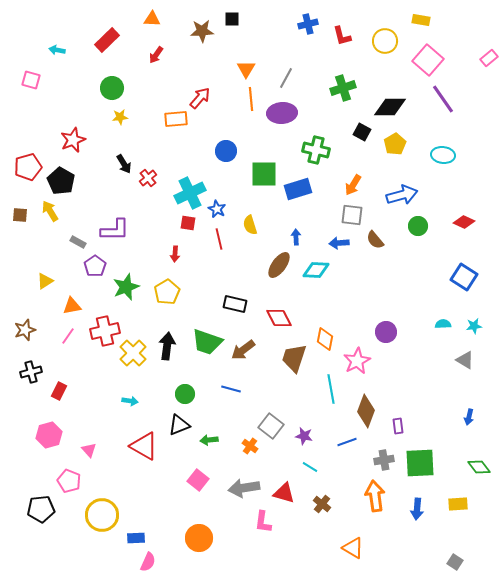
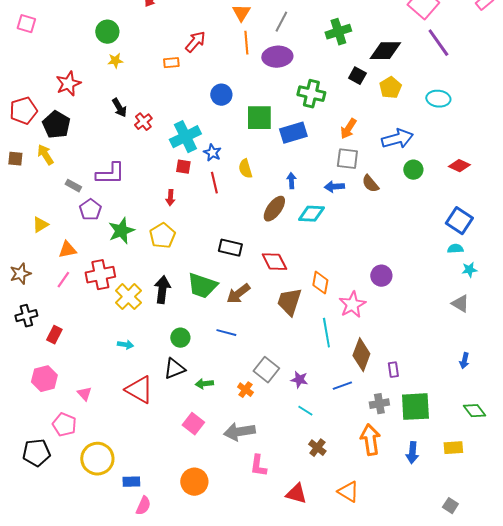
orange rectangle: (176, 119) -> (171, 63), size x0.7
cyan semicircle: (443, 324) -> (455, 249), moved
red triangle: (284, 493) -> (296, 494), moved

